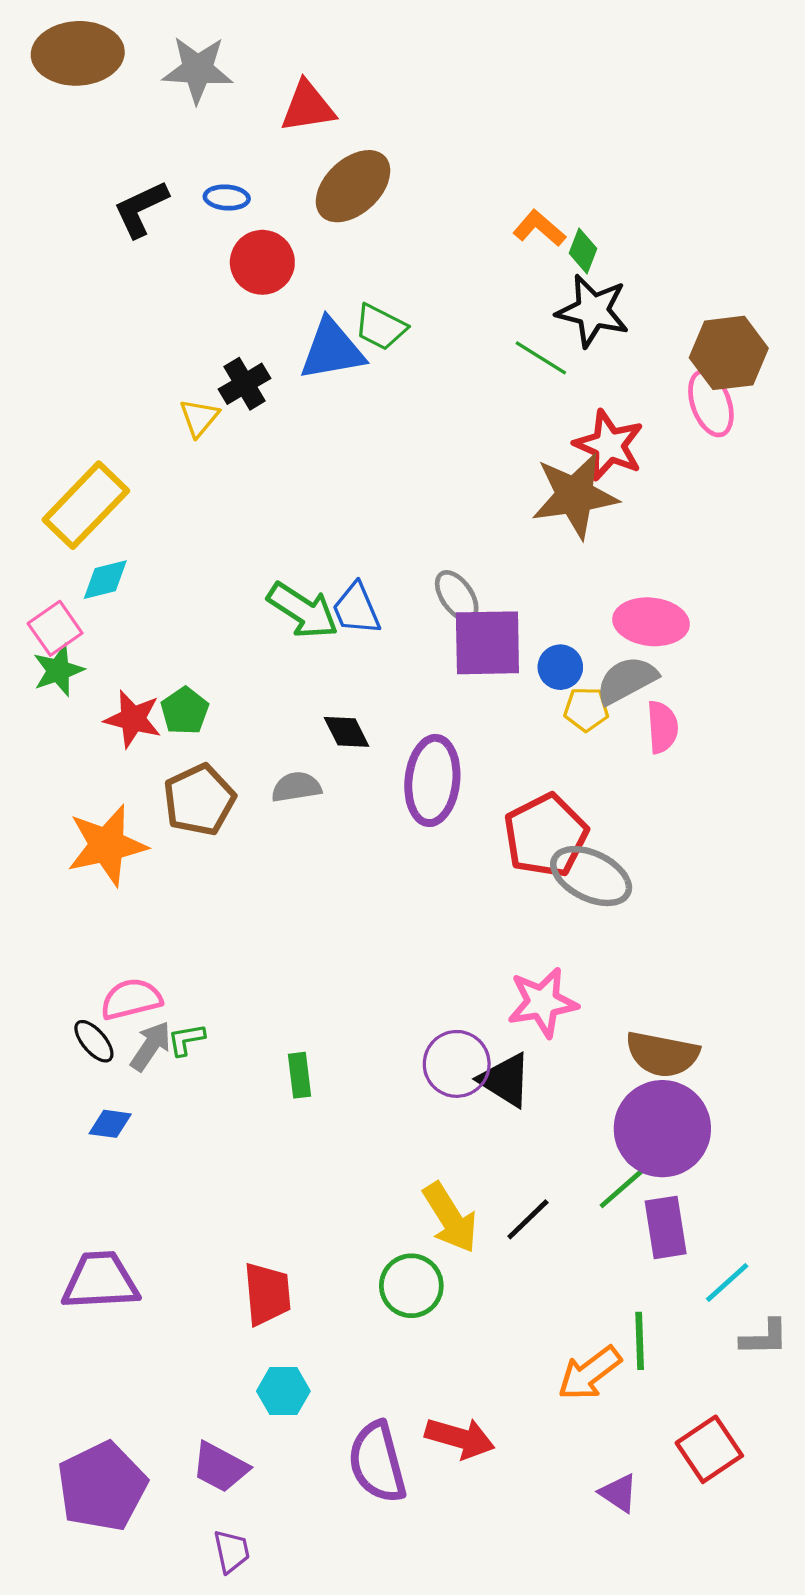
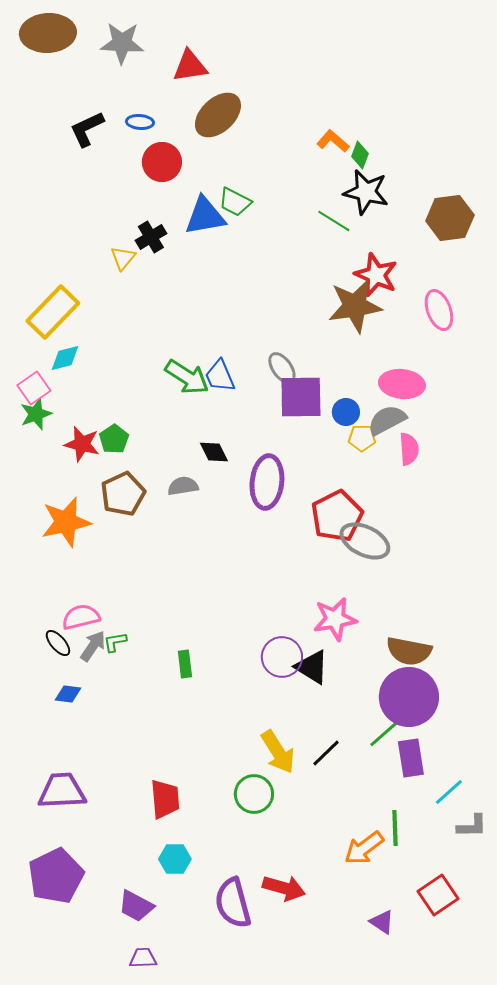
pink ellipse: (711, 403) -> (439, 310), moved
purple pentagon: (102, 1487) -> (56, 876), moved
purple trapezoid: (232, 1551) -> (143, 958), turned -80

